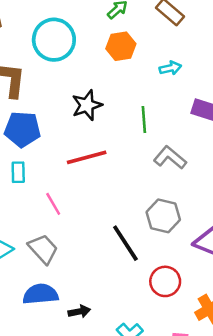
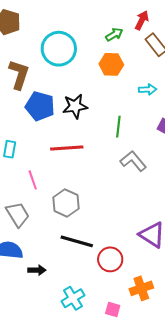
blue pentagon: (22, 129) -> (40, 106), moved
gray hexagon: (163, 216) -> (66, 203), moved
black line: (125, 243) -> (77, 241), moved, turned -52

